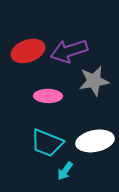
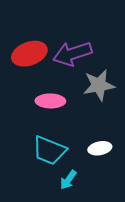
white ellipse: (95, 141) -> (100, 148), size x0.6

